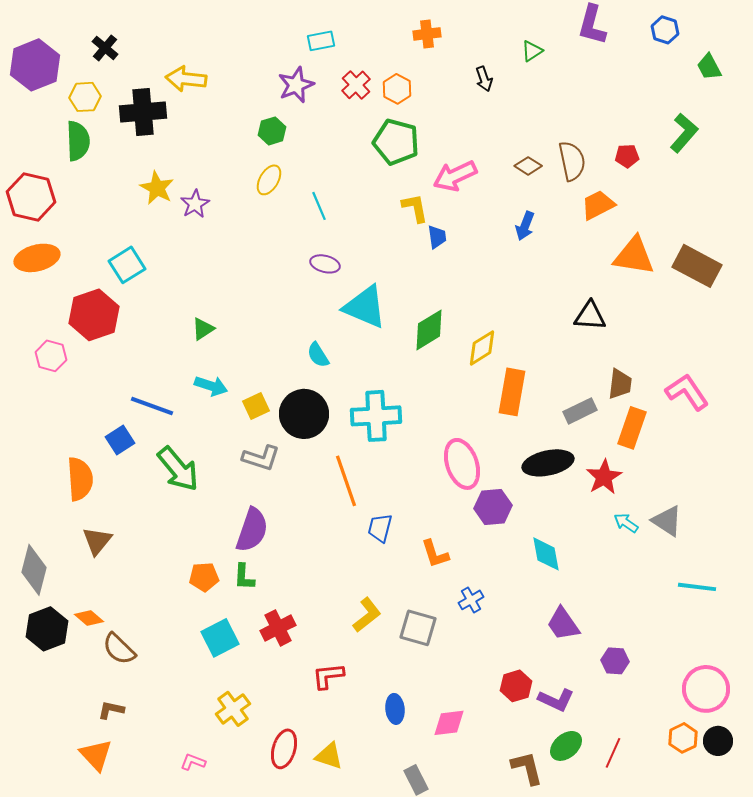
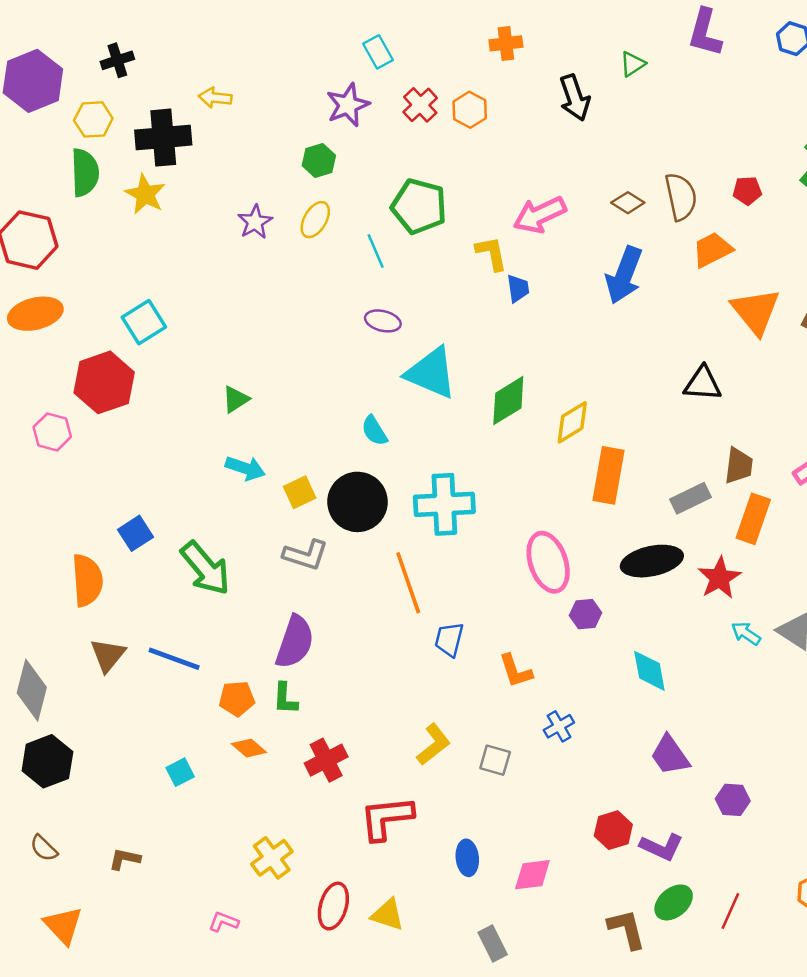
cyan rectangle: (321, 41) -> (378, 52), turned 72
black cross: (105, 48) -> (117, 60), turned 32
yellow arrow: (186, 79) -> (215, 98), size x0.7
black arrow: (484, 79) -> (575, 98), size x1.5
green pentagon: (396, 142) -> (419, 206), moved
yellow star: (157, 188) -> (145, 194), moved
purple star: (195, 204) -> (255, 222), moved
blue arrow: (525, 226) -> (624, 275), size x1.6
orange triangle: (634, 256) -> (756, 311), turned 42
blue line: (152, 406) -> (174, 659), moved
purple hexagon: (493, 507) -> (586, 614), size x0.7
orange diamond: (89, 618) -> (249, 748), moved
gray square: (418, 628) -> (495, 760), size x0.7
cyan square: (220, 638) -> (180, 772), moved, size x0.6
brown semicircle: (119, 649) -> (44, 848), moved, size x0.7
red L-shape: (328, 676) -> (386, 818), size x1.4
orange triangle: (96, 755) -> (63, 925), moved

